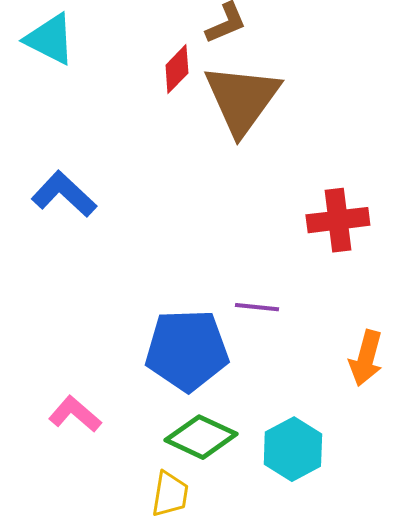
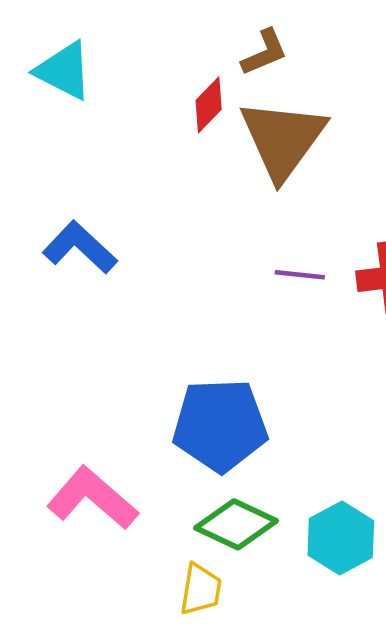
purple line: (257, 307) -> (300, 275), moved
pink L-shape: (75, 414) -> (92, 498), size x1.5

